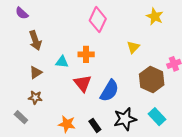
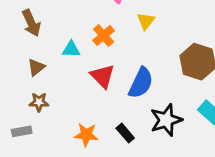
yellow triangle: (133, 47) -> (146, 21), moved
orange cross: (86, 54) -> (104, 36), turned -35
gray rectangle: (21, 117) -> (22, 131), turned -48

